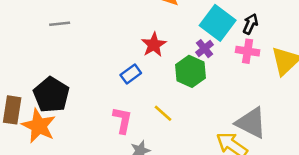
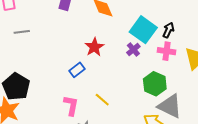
green hexagon: (190, 71) -> (155, 84), moved

